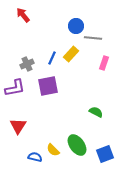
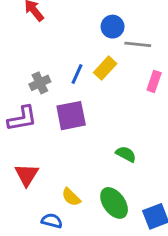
green semicircle: (96, 112) -> (126, 154), moved
yellow semicircle: (53, 150) -> (71, 197), moved

